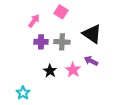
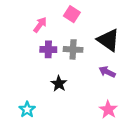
pink star: (73, 70) -> (108, 110), moved

